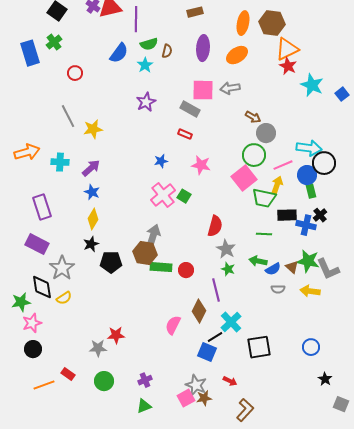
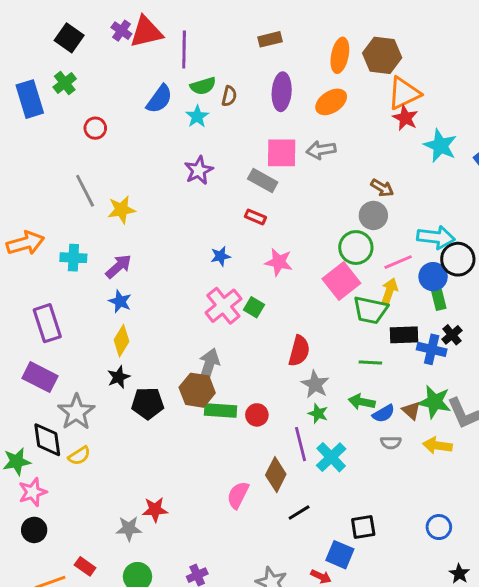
brown arrow: (253, 117) -> (382, 188), moved
cyan cross: (231, 322) -> (331, 457), moved
black square: (259, 347) -> (363, 527), size x0.7
blue square: (207, 352) -> (340, 555), moved

